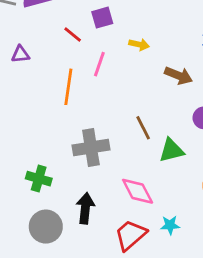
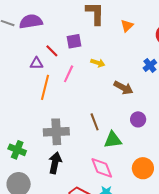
purple triangle: (20, 54) -> (36, 63), moved
pink diamond: (138, 191) -> (102, 168), moved
black arrow: (85, 208) -> (55, 163), moved

